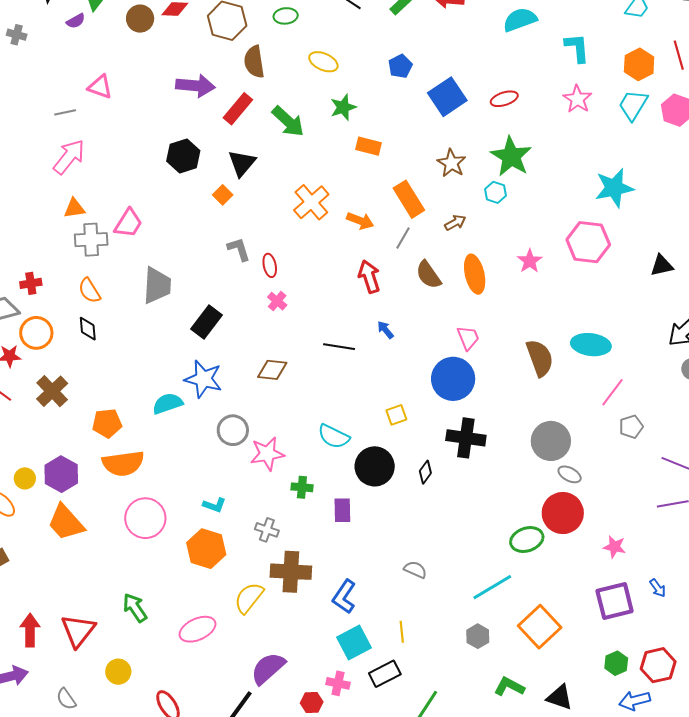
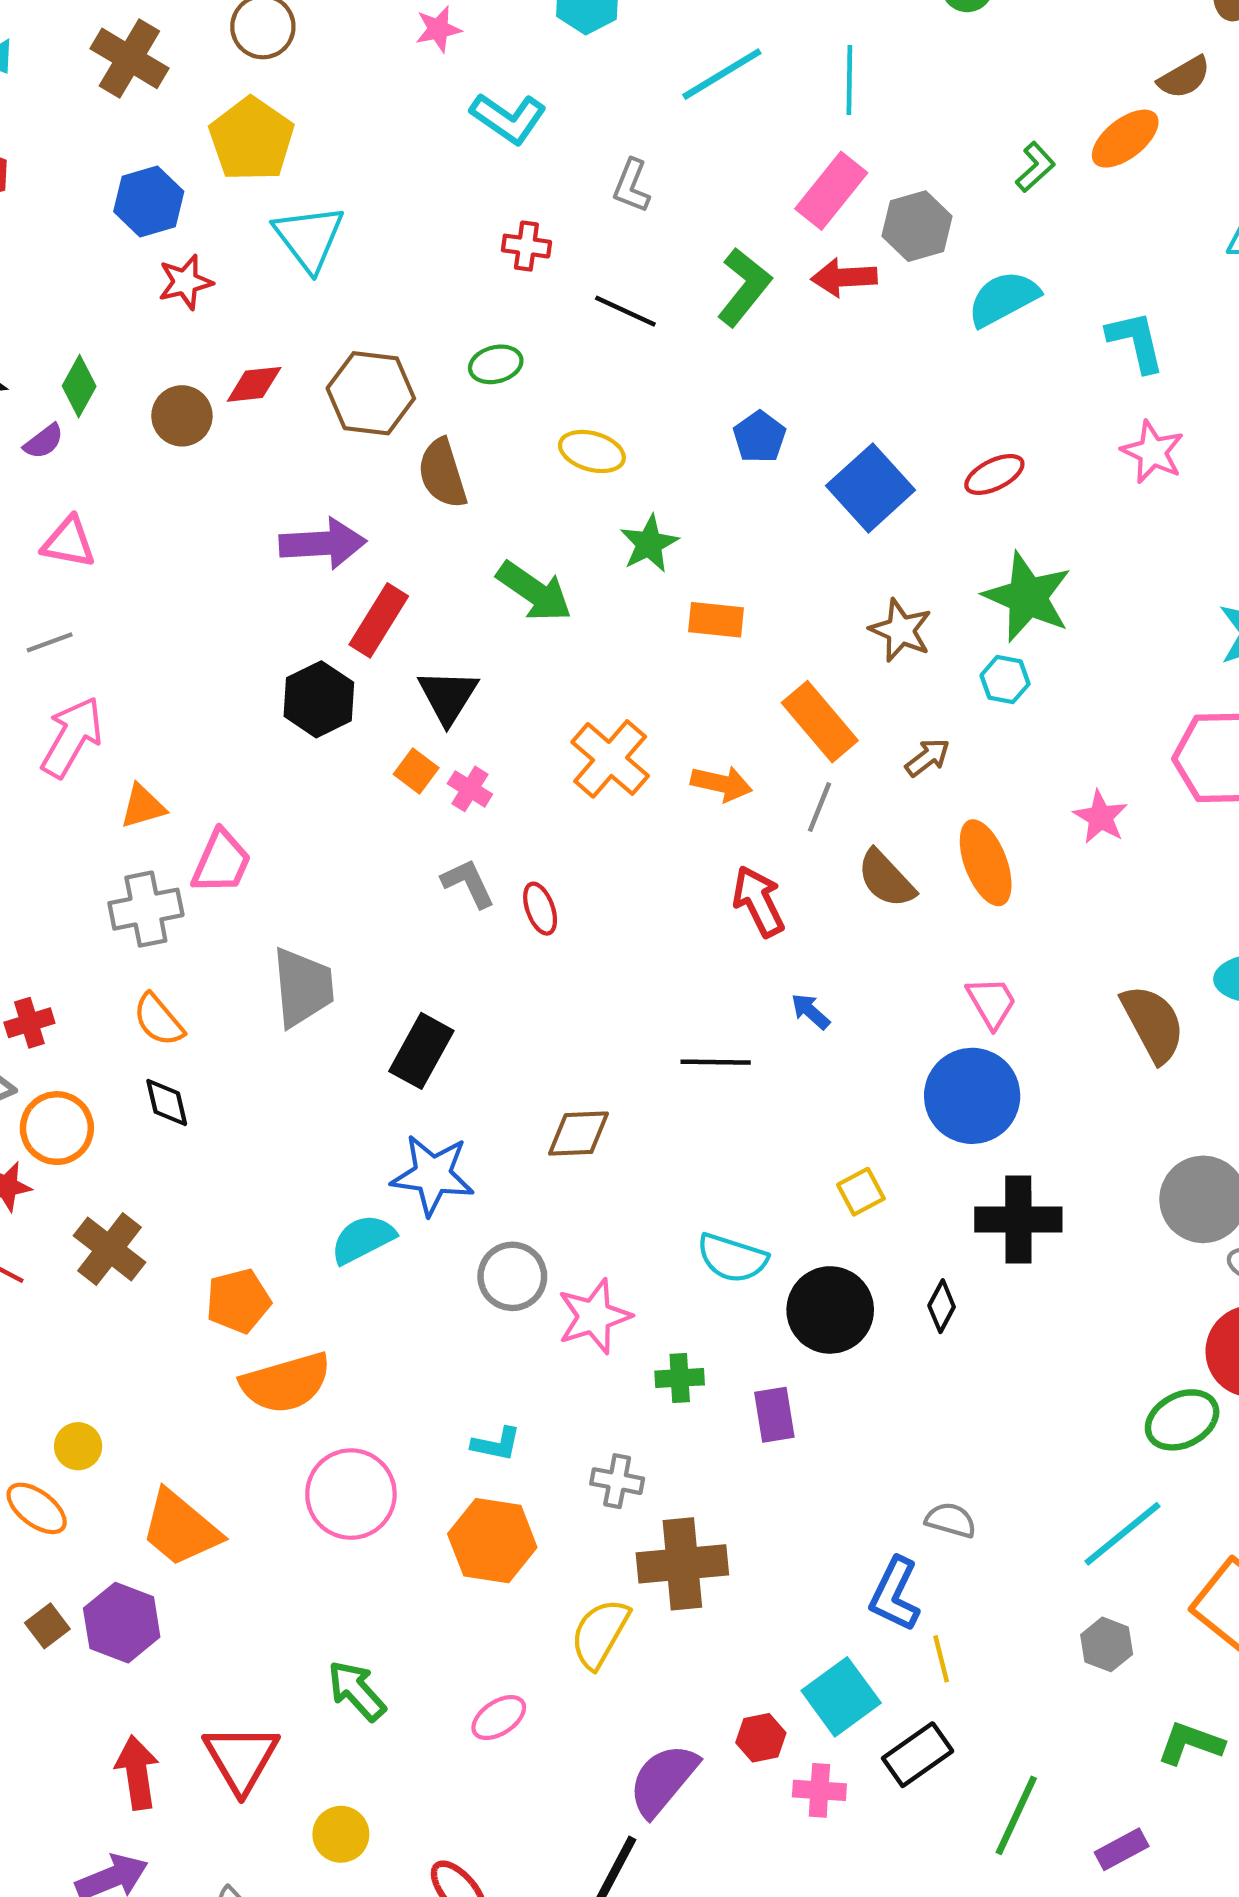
pink triangle: (100, 87) -> (69, 542), moved
red rectangle: (238, 109) -> (379, 620), moved
orange triangle: (74, 208) -> (143, 806), moved
pink cross: (277, 301) -> (470, 789), moved
purple hexagon: (61, 474) -> (122, 1623), moved
blue L-shape: (344, 597) -> (895, 1594), moved
pink ellipse: (198, 629) -> (499, 1718), size x0.7
red hexagon: (312, 703) -> (761, 1738), moved

